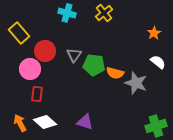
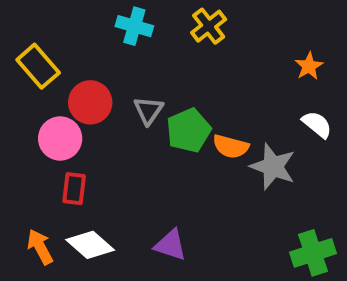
green pentagon: (94, 65) -> (189, 130), turned -30

